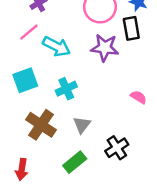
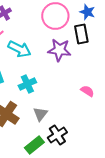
black cross: (117, 148) -> (57, 135), moved

